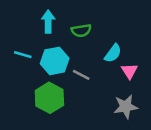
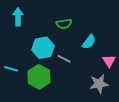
cyan arrow: (48, 22) -> (18, 17), moved
cyan line: (23, 55) -> (11, 69), moved
pink triangle: (129, 71) -> (109, 61), moved

